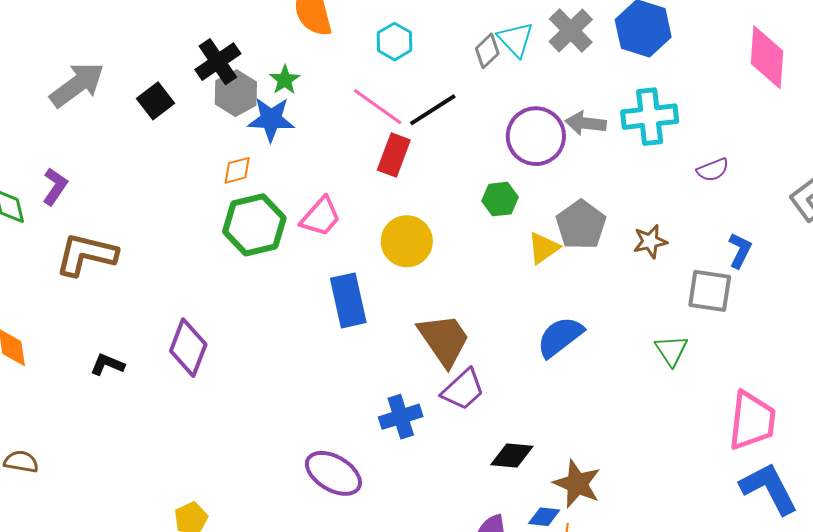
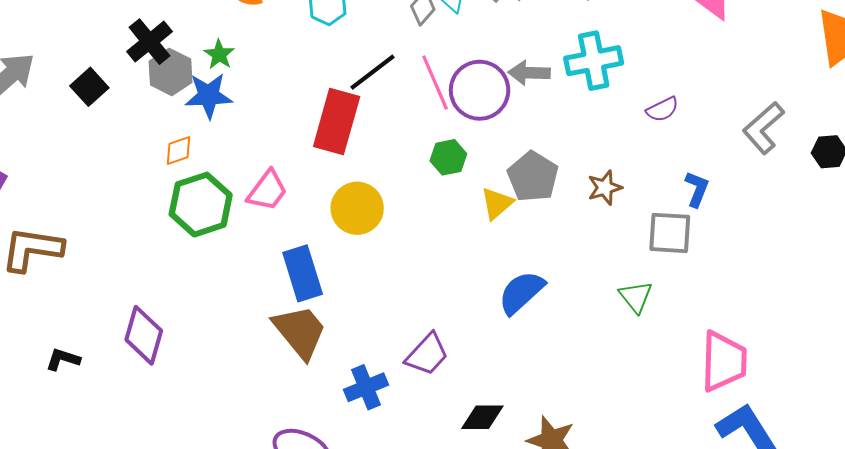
pink line: (378, 107) -> (435, 82), moved, turned 36
red rectangle: (394, 155) -> (337, 122), size x1.5
brown trapezoid: (444, 340) -> (300, 332), moved

